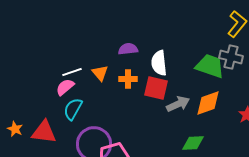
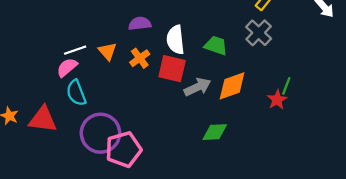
gray cross: (231, 57) -> (259, 33), turned 30
green trapezoid: (210, 66) -> (216, 45), moved, size x0.7
orange cross: (128, 79) -> (140, 58), turned -36
cyan semicircle: (73, 109) -> (76, 93), turned -50

